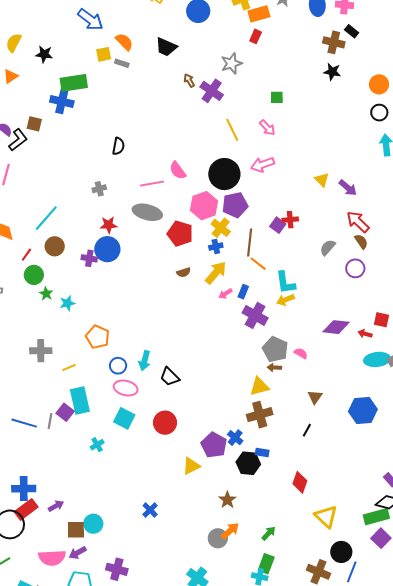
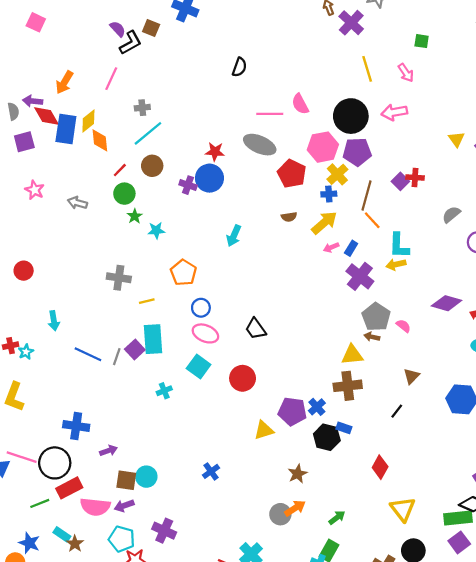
gray cross: (99, 189) -> (142, 108), moved
cyan arrow: (145, 361) -> (234, 236), moved
purple pentagon: (214, 445) -> (292, 411), turned -30
red rectangle: (26, 509) -> (69, 488), moved

